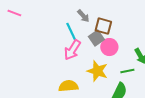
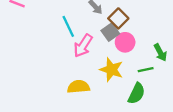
brown square: (103, 26) -> (118, 18), turned 30
cyan line: (71, 32) -> (68, 26), moved

